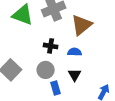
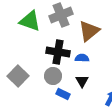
black cross: (51, 46) -> (58, 52), size x1.6
blue rectangle: (56, 88) -> (63, 94), turned -48

